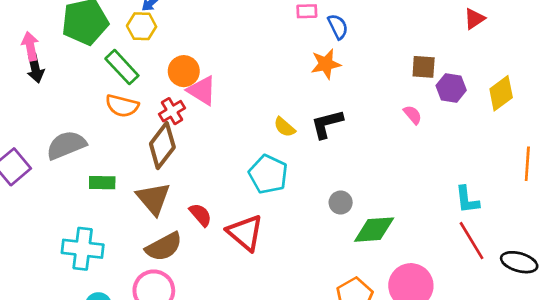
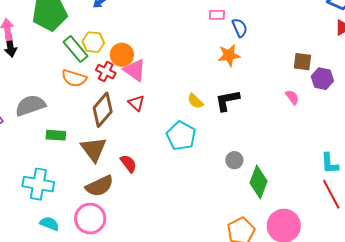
yellow hexagon: (142, 26) -> (93, 42), moved
red cross: (172, 111) -> (106, 72), moved, turned -36
green diamond: (374, 230) -> (259, 182), turned -68
red triangle: (245, 233) -> (136, 103), moved, size x0.6

